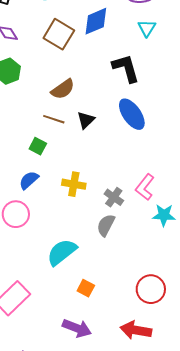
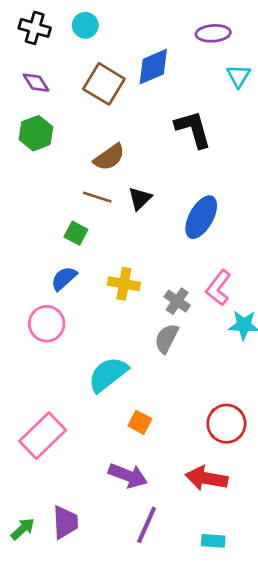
cyan triangle: (147, 28) -> (238, 76), moved
blue ellipse: (132, 114) -> (201, 217), moved, turned 64

